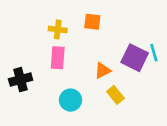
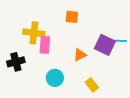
yellow cross: (58, 29) -> (34, 33), moved, size x1.5
cyan line: (154, 53) -> (120, 41), turned -72
yellow rectangle: (115, 95) -> (92, 85), moved

